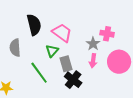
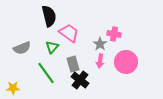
black semicircle: (34, 25) -> (49, 16), moved
gray semicircle: (15, 48) -> (22, 48), turned -108
green triangle: (52, 51) -> (52, 47), moved

